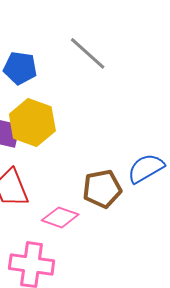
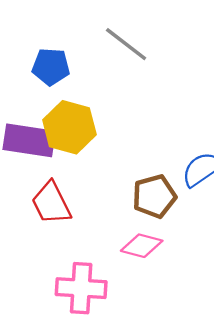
pink diamond: (60, 217) -> (142, 246), moved

